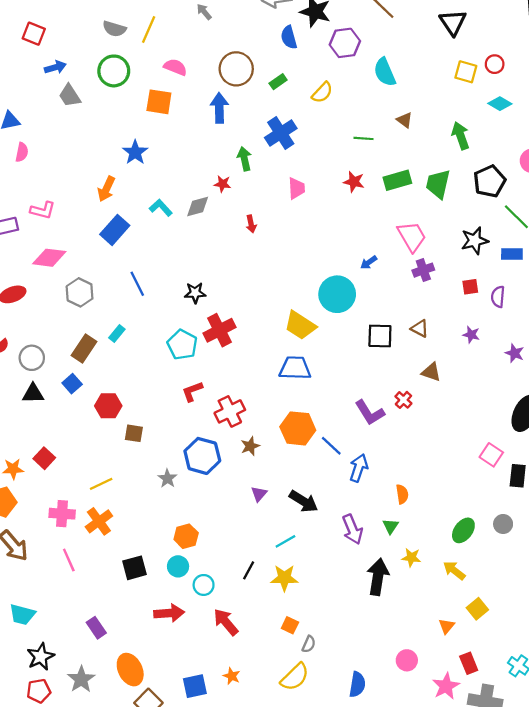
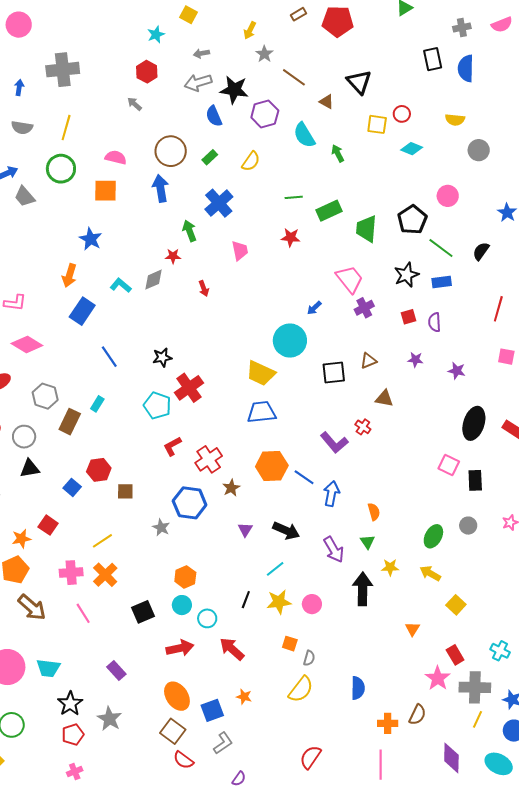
gray semicircle: (114, 29) -> (22, 128), moved
yellow line: (149, 30) -> (66, 128), moved
brown triangle: (405, 120) -> (327, 102), moved
green arrow: (460, 136) -> (338, 153), moved, size x0.7
green rectangle: (397, 180) -> (329, 211), moved
pink diamond: (49, 258) -> (27, 344), turned 32
gray hexagon: (80, 292) -> (45, 396), moved
brown triangle: (420, 329) -> (368, 361), turned -42
blue square: (72, 384) -> (72, 487), moved
orange triangle: (446, 626) -> (413, 629), moved
pink circle: (407, 660) -> (312, 604), moved
orange ellipse: (130, 670) -> (177, 696), moved

